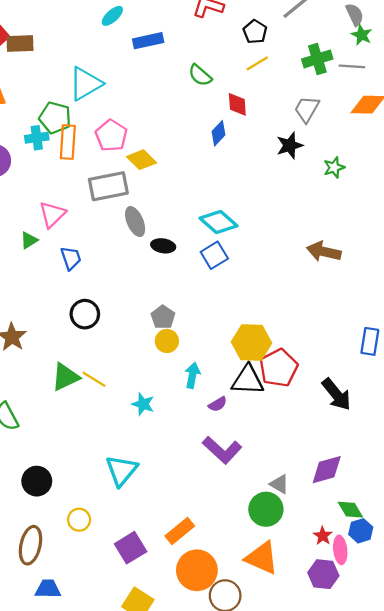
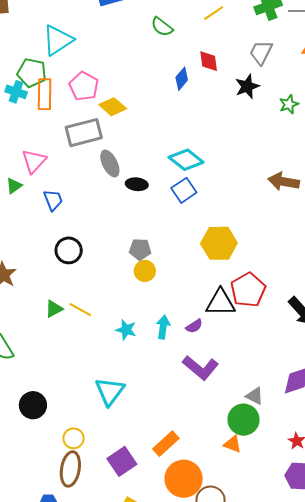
red diamond: (237, 104) -> (209, 61), moved
cyan cross: (37, 138) -> (16, 92), turned 30
gray pentagon: (163, 317) -> (140, 249), turned -30
yellow hexagon: (251, 342) -> (219, 243), moved
cyan arrow: (192, 375) -> (163, 327), moved
green triangle: (65, 377) -> (54, 309), size x0.7
brown ellipse: (30, 545) -> (70, 469), moved
orange triangle: (262, 558) -> (233, 444), moved, size x0.6

